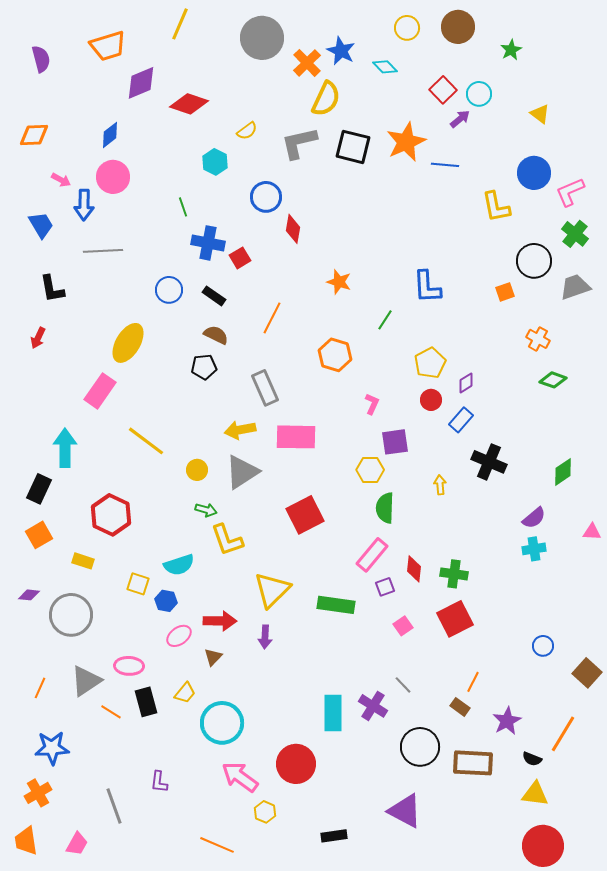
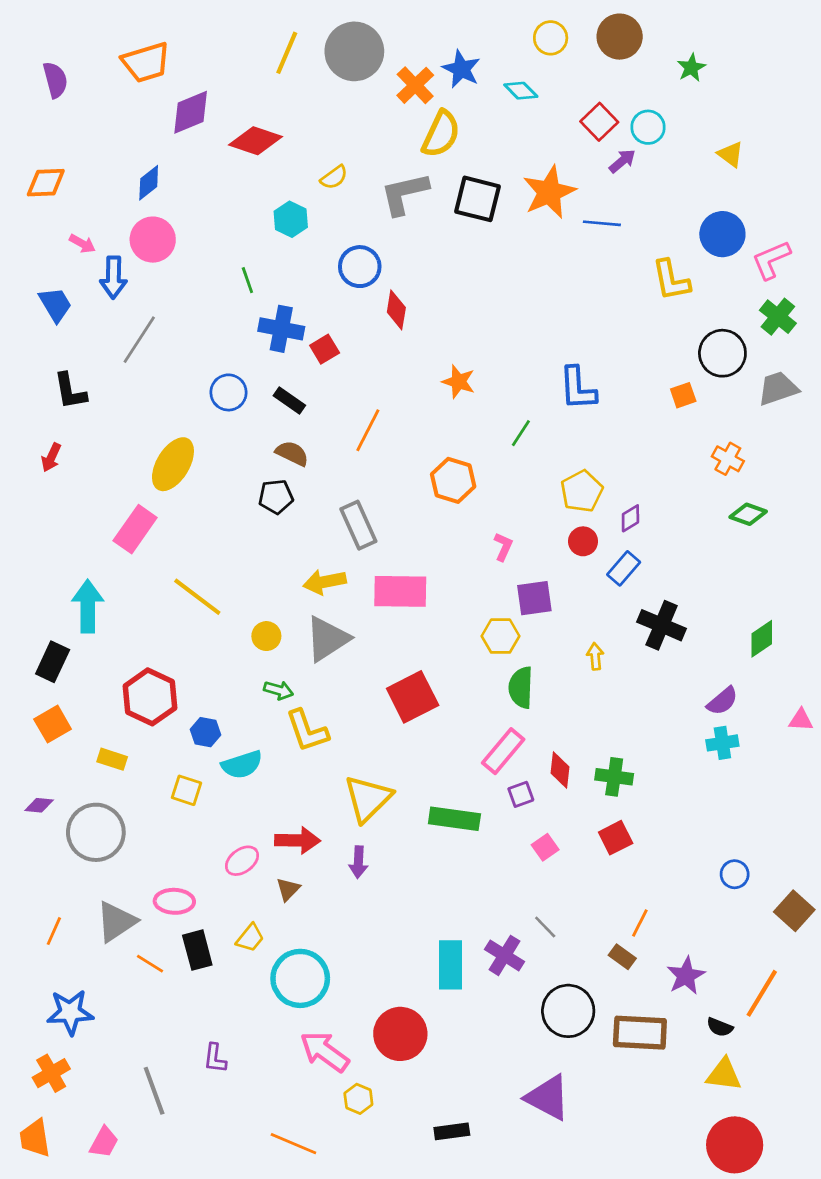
yellow line: (180, 24) -> (287, 53), moved
gray line: (103, 251) -> (139, 340), turned -54
blue hexagon: (166, 601) -> (205, 732), moved
red square: (455, 619) -> (616, 838), size x0.7

